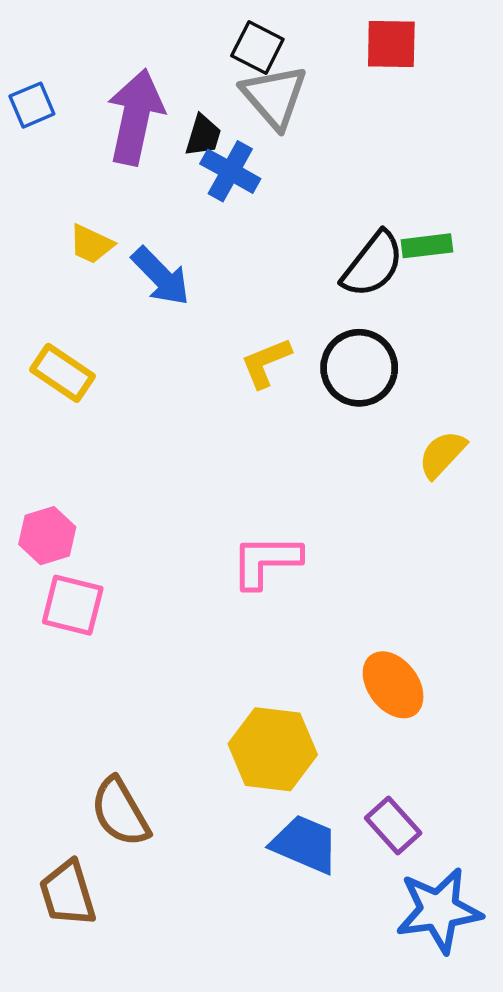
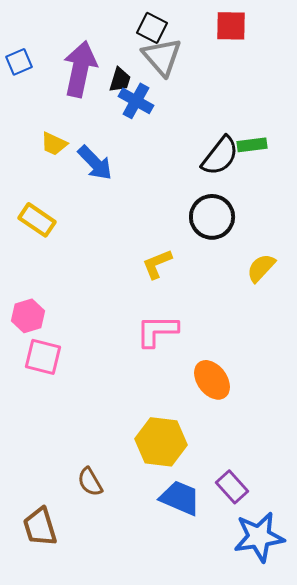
yellow L-shape: (266, 363) -> (157, 264), moved
orange ellipse: (393, 685) -> (212, 380), moved
brown semicircle: (120, 812) -> (90, 482), moved, size x0.7

